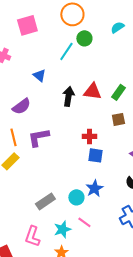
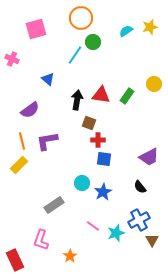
brown square: (118, 119) -> (89, 123), moved, turned 32
cyan circle: (76, 197) -> (82, 183), moved
cyan star: (62, 229) -> (116, 233), moved

